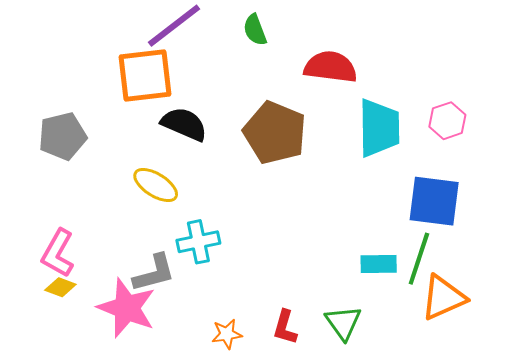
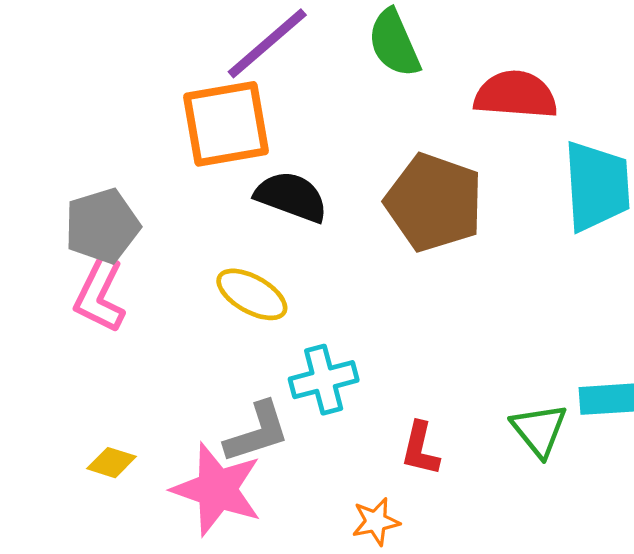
green semicircle: (255, 30) -> (394, 43), size x1.4
pink L-shape: (58, 253) -> (100, 295), moved
green triangle: (343, 323) -> (539, 430), moved
red L-shape: (285, 327) -> (420, 449), moved

